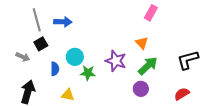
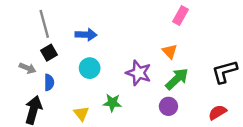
blue arrow: (63, 22) -> (86, 35), moved
blue semicircle: (55, 69) -> (49, 82), moved
green star: (88, 73) -> (112, 103), moved
yellow triangle: (68, 95) -> (81, 114), turned 40

